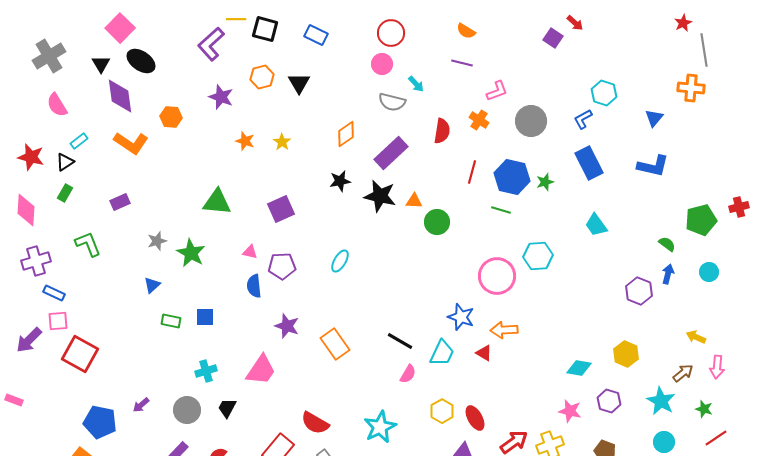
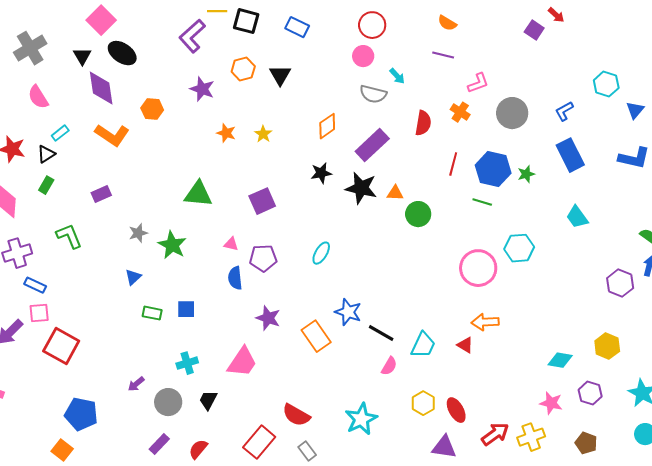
cyan hexagon: (604, 93) -> (606, 84), moved
blue star: (461, 317) -> (348, 312), moved
purple arrow: (141, 405) -> (136, 384), moved

